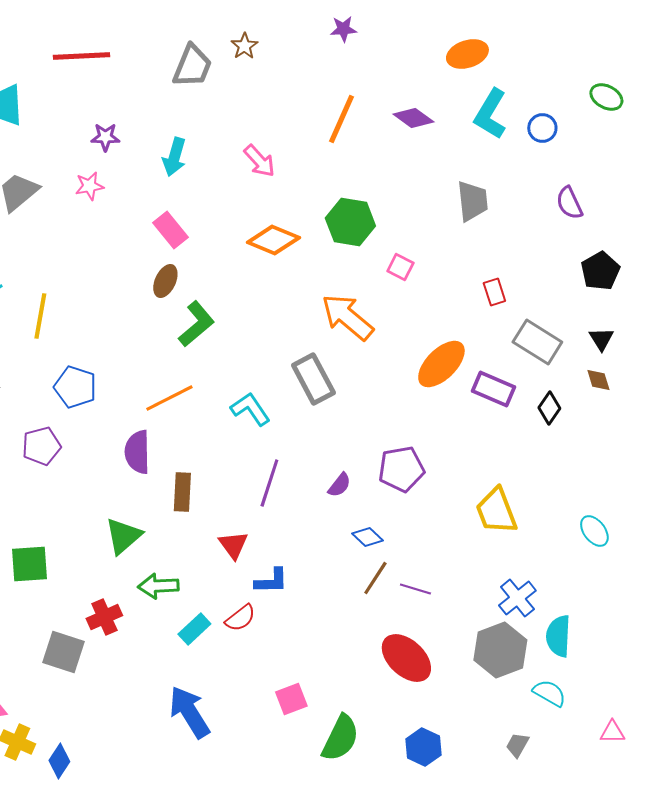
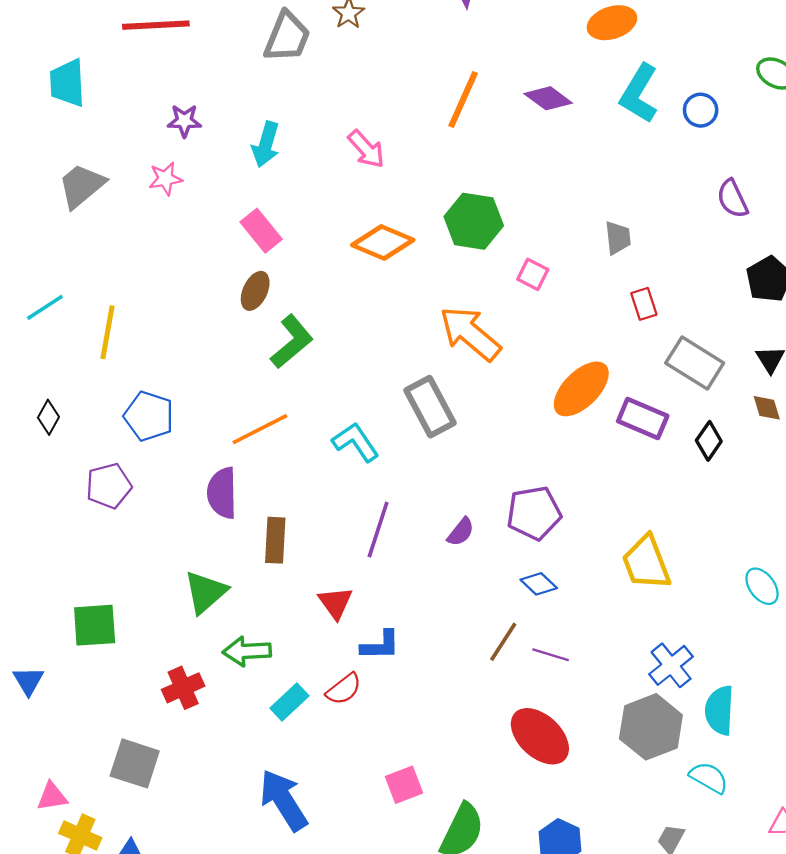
gray trapezoid: (472, 201) -> (618, 238), moved, size x0.7
blue diamond: (367, 537) -> (539, 584), moved
gray square: (63, 652) -> (135, 763), moved

